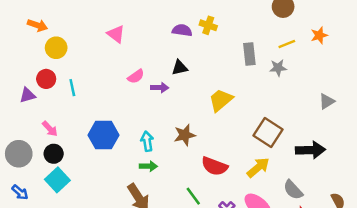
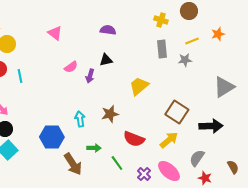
yellow cross: (208, 25) -> (161, 20), moved
purple arrow: (160, 88) -> (90, 76), turned 104
gray triangle: (327, 101) -> (224, 87), size x1.6
blue hexagon: (104, 135) -> (52, 137), moved
green arrow: (148, 166) -> (94, 148), moved
gray semicircle: (293, 190) -> (197, 158), turned 78

